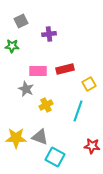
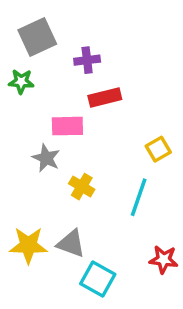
gray square: (21, 21) -> (37, 37), size x1.5
red rectangle: (65, 69) -> (105, 98), moved
yellow cross: (46, 105) -> (82, 187), turned -32

